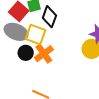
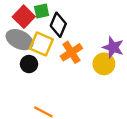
orange cross: (44, 54) -> (71, 52), moved

